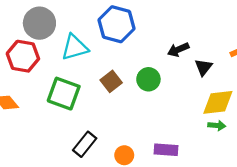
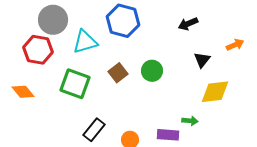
black arrow: (178, 50) -> (188, 24), moved
green arrow: (217, 126) -> (190, 121), moved

